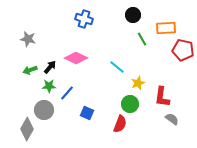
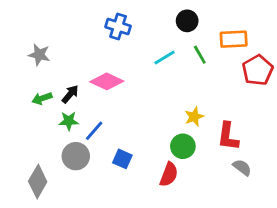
red pentagon: (183, 50) -> (258, 70), turned 30
cyan line: (117, 67) -> (165, 57), moved, turned -70
gray circle: (44, 110) -> (76, 156), moved

